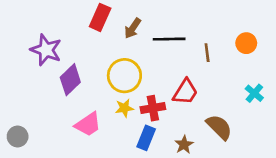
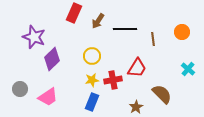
yellow circle: (124, 76) -> (92, 56), size x0.7
pink trapezoid: (88, 124) -> (48, 97), moved
gray circle: (18, 137) -> (20, 89), moved
blue rectangle: (146, 138) -> (92, 102), moved

